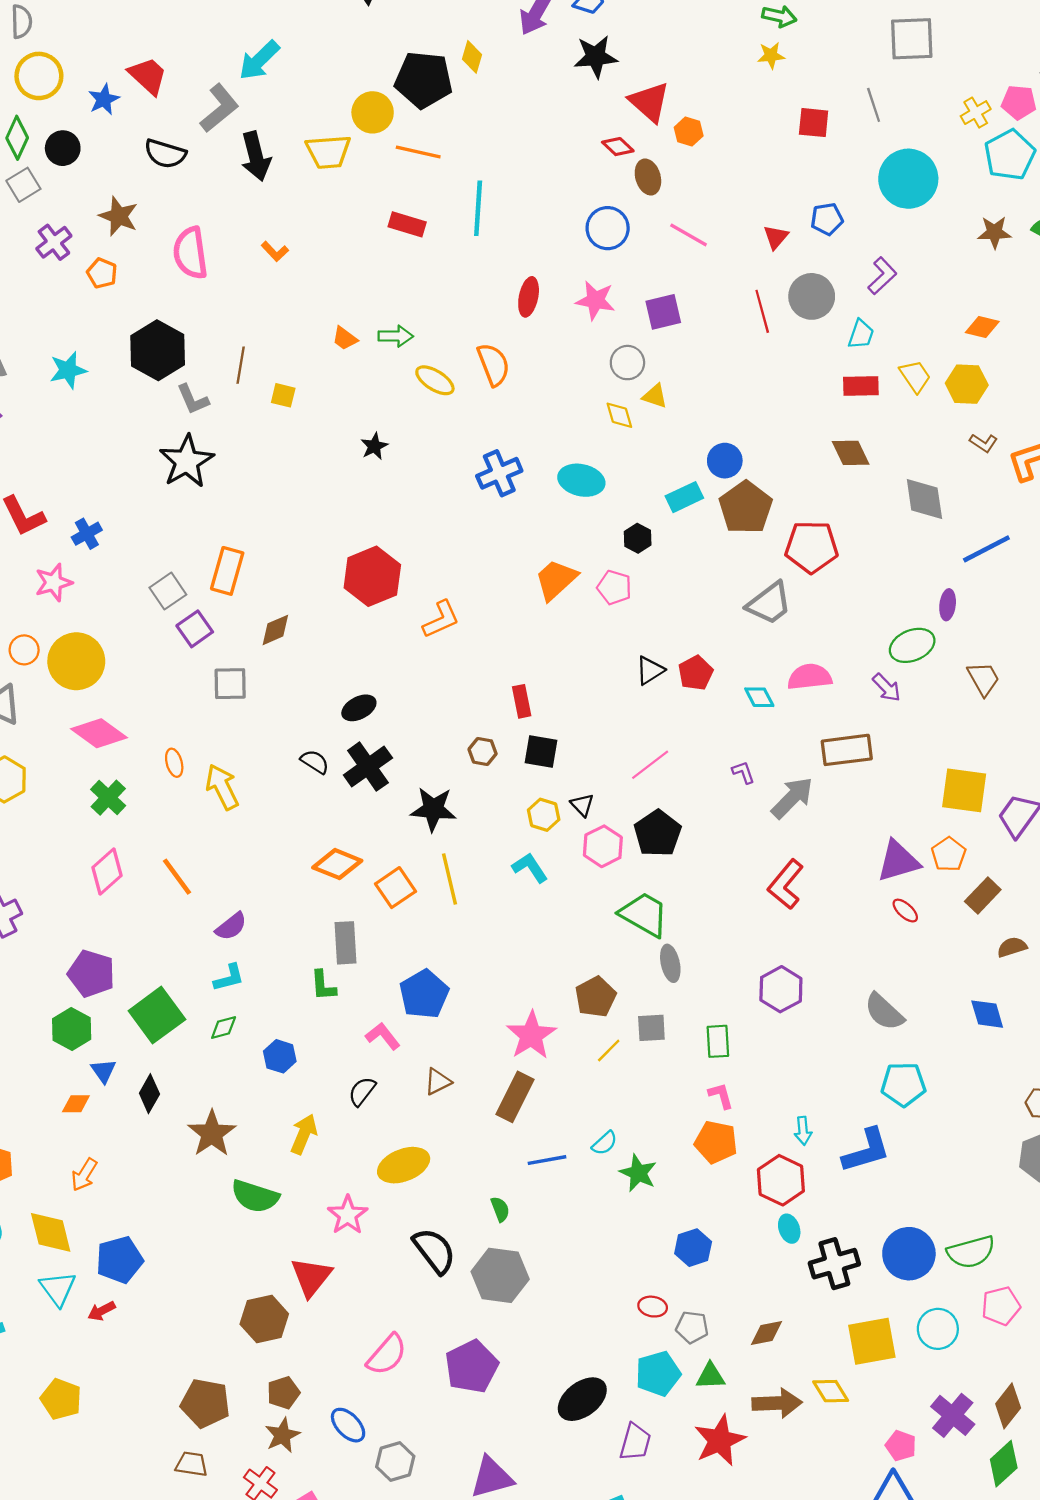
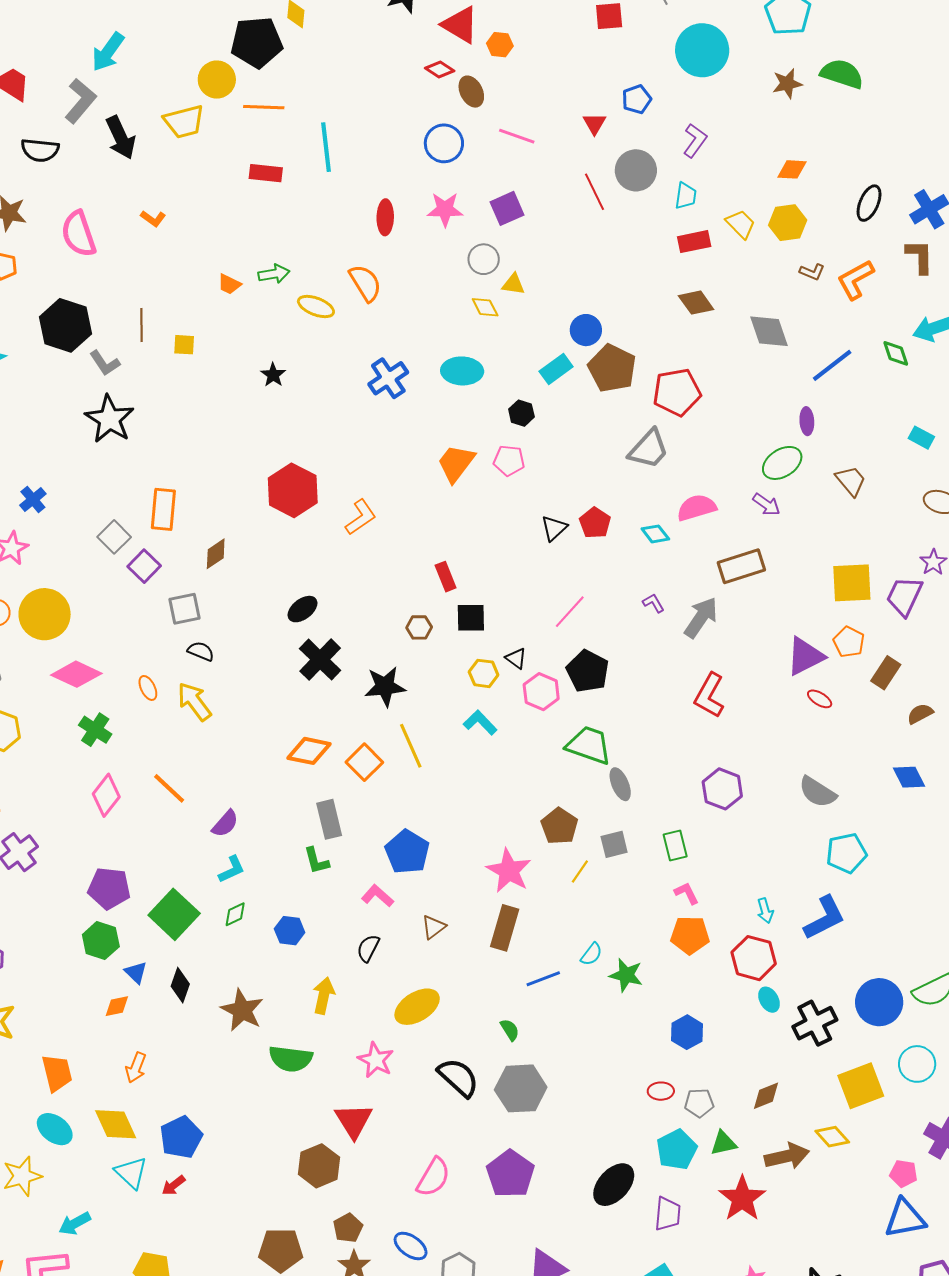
black semicircle: (315, 762) -> (201, 651), moved

